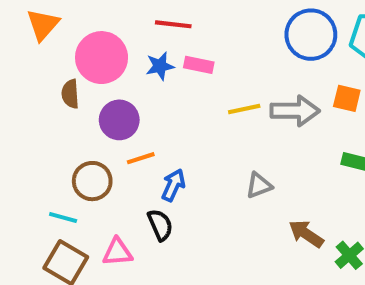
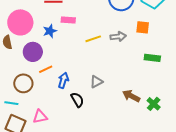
blue star: (160, 66) -> (50, 31), moved
gray arrow: (295, 111) -> (118, 37), size x0.7
gray triangle: (259, 185) -> (96, 82), moved
black semicircle: (160, 225) -> (77, 100), moved

